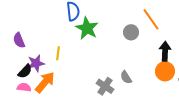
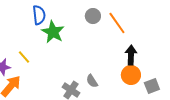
gray circle: (131, 32) -> (93, 16), moved
yellow line: (58, 53) -> (24, 57), turned -48

